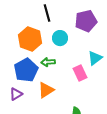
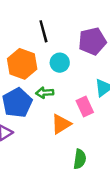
orange triangle: (46, 90) -> (61, 124), moved

